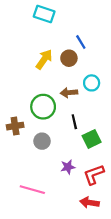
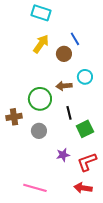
yellow arrow: (44, 59) -> (41, 44), moved
pink line: (32, 190) -> (35, 188), moved

